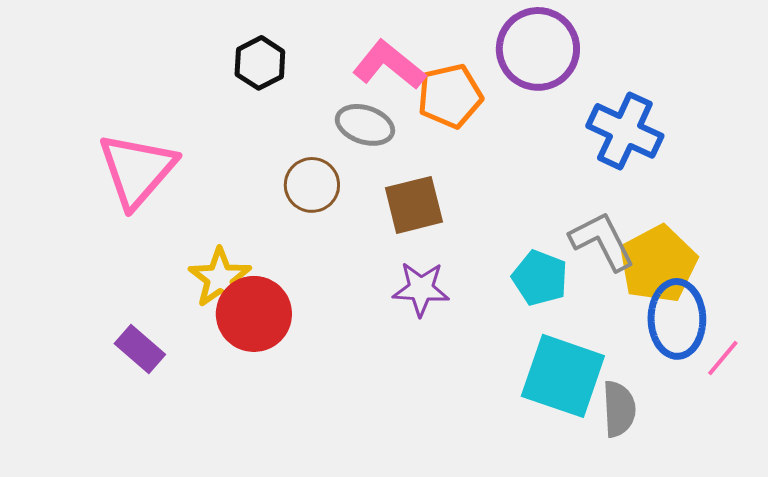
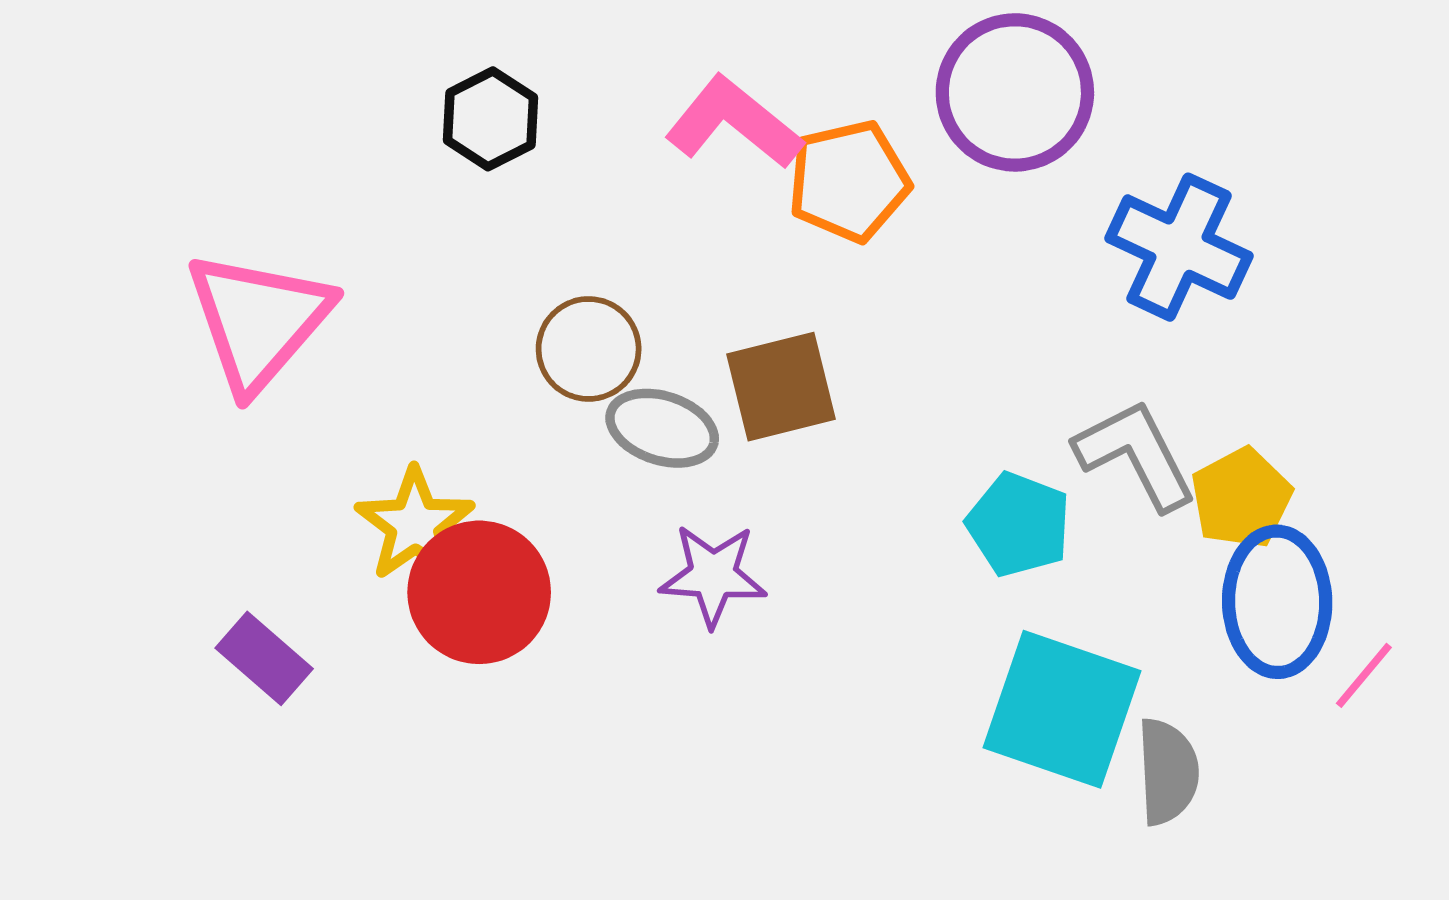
gray ellipse: (365, 125) -> (662, 428), moved
yellow pentagon: (658, 264) -> (1241, 498), size x0.7
purple star: (421, 289) -> (713, 575), moved

